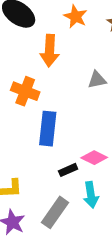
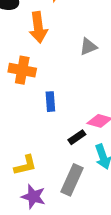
blue rectangle: (48, 129) -> (50, 102), size x0.6

